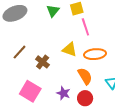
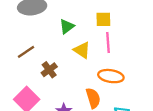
green triangle: (53, 11) -> (67, 26), moved
yellow triangle: (69, 49) -> (82, 50), moved

